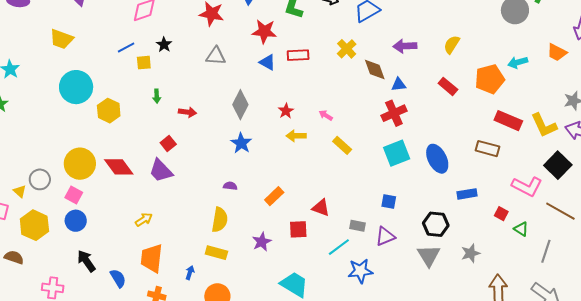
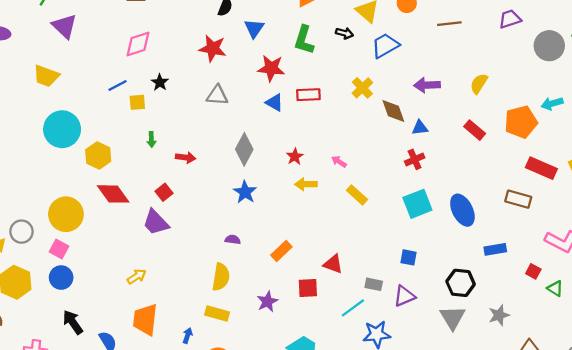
red cross: (394, 113) -> (415, 159), size x0.7
red diamond: (119, 167) -> (113, 194), moved

